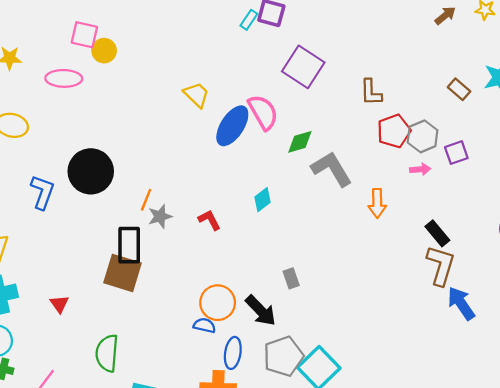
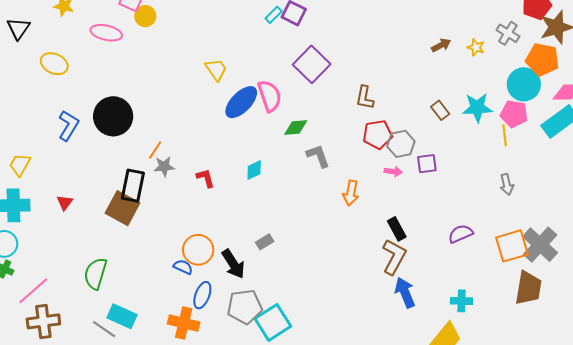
gray L-shape: (332, 169) -> (318, 156), size x0.7
gray rectangle: (291, 278) -> (265, 242), turned 66
red triangle: (59, 304) -> (65, 203), moved

